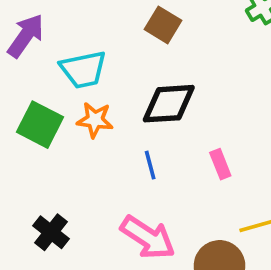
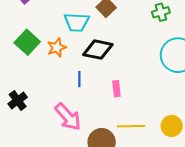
cyan trapezoid: (83, 70) -> (77, 22), moved
orange star: (95, 120) -> (57, 48), turned 30

